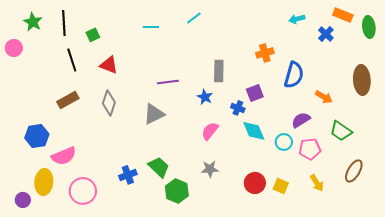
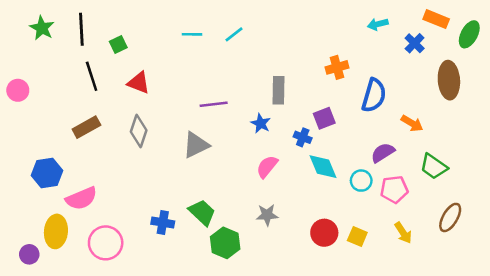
cyan line: (194, 18) -> (234, 34), moved
green ellipse: (369, 27) -> (469, 34), turned 35
pink circle: (14, 48) -> (18, 90), moved
brown ellipse: (362, 80) -> (449, 80), moved
blue cross: (128, 175) -> (163, 223), turned 30

